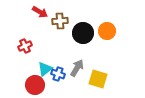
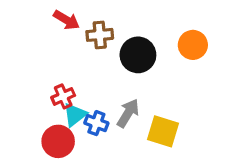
orange circle: (107, 31) -> (193, 45), moved
red cross: (25, 46) -> (63, 96), moved

